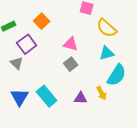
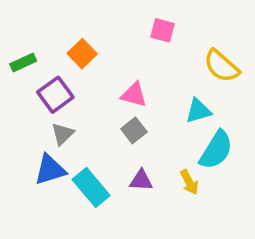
yellow semicircle: (107, 28) -> (221, 66), moved
gray triangle: (17, 63) -> (63, 134), moved, turned 32
blue triangle: (20, 97) -> (50, 170), moved, turned 42
purple triangle: (81, 98) -> (141, 180), moved

